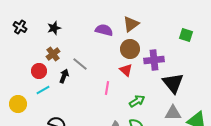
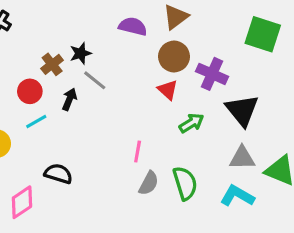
black star: (54, 28) -> (81, 53), moved
green square: (186, 35) -> (263, 34), size x1.6
purple cross: (154, 60) -> (212, 74), turned 30
pink line: (107, 88) -> (138, 152), moved
green arrow: (137, 101) -> (191, 123), moved

